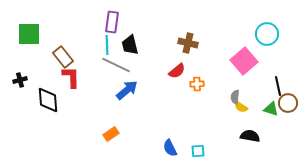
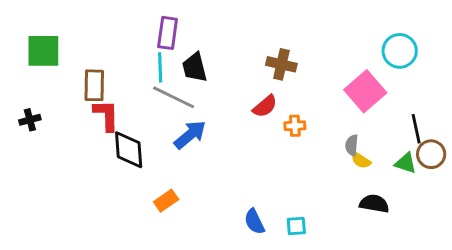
brown rectangle: (63, 57) -> (94, 85), turned 40
black diamond: (48, 100) -> (129, 150), moved

